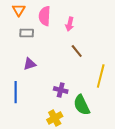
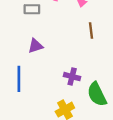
brown line: (77, 51) -> (91, 30), turned 32

